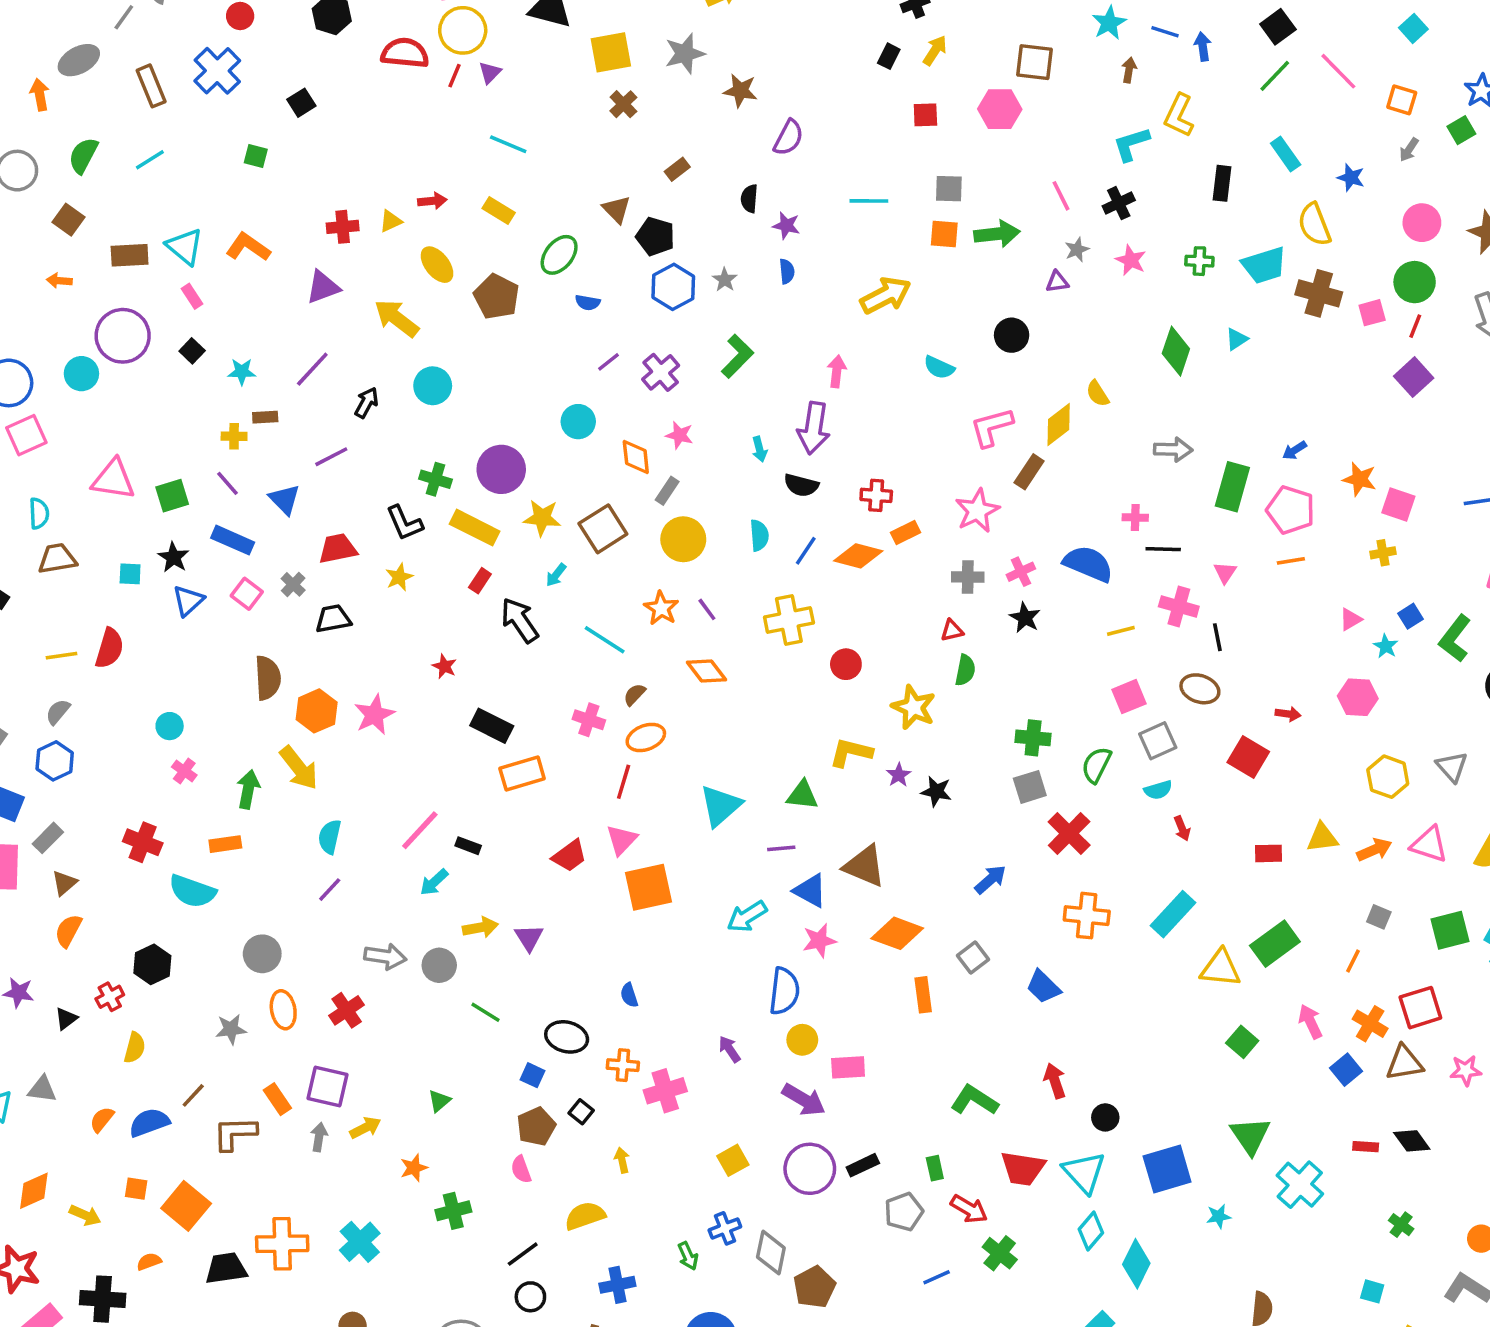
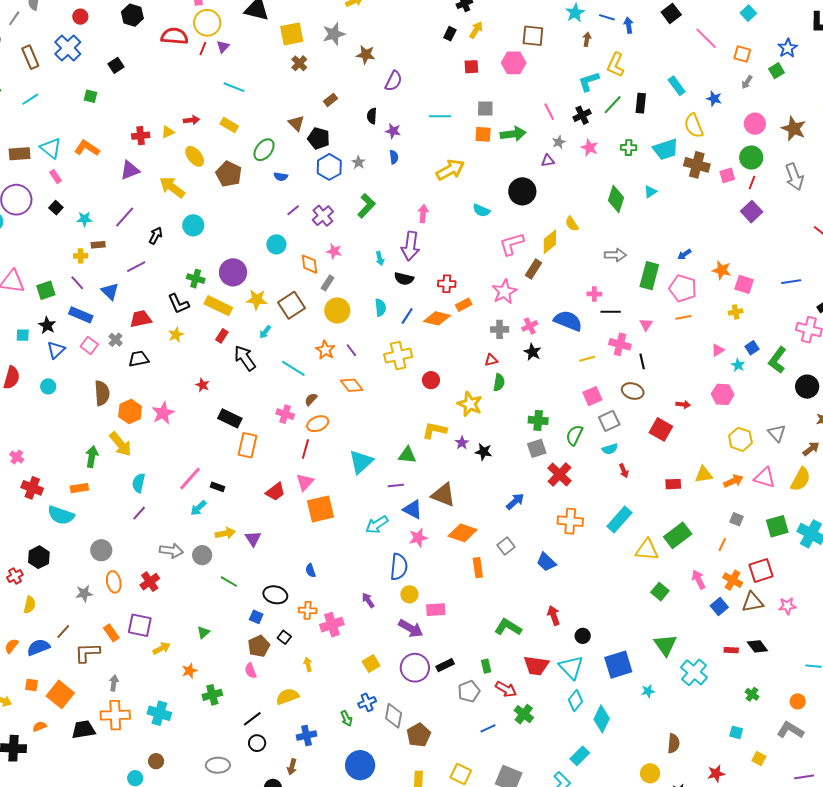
green line: (1275, 76) -> (613, 105), moved
black circle: (1012, 335) -> (522, 191), size x1.4
cyan circle: (170, 726) -> (48, 386), moved
pink cross: (184, 771) -> (17, 457), moved
orange rectangle: (522, 773) -> (248, 445), turned -60
gray arrow: (319, 1137) -> (114, 683), moved
cyan cross: (360, 1242) -> (159, 713), turned -30

